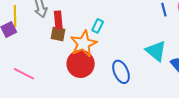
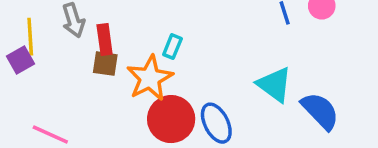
red circle: (81, 64) -> (171, 119), moved

